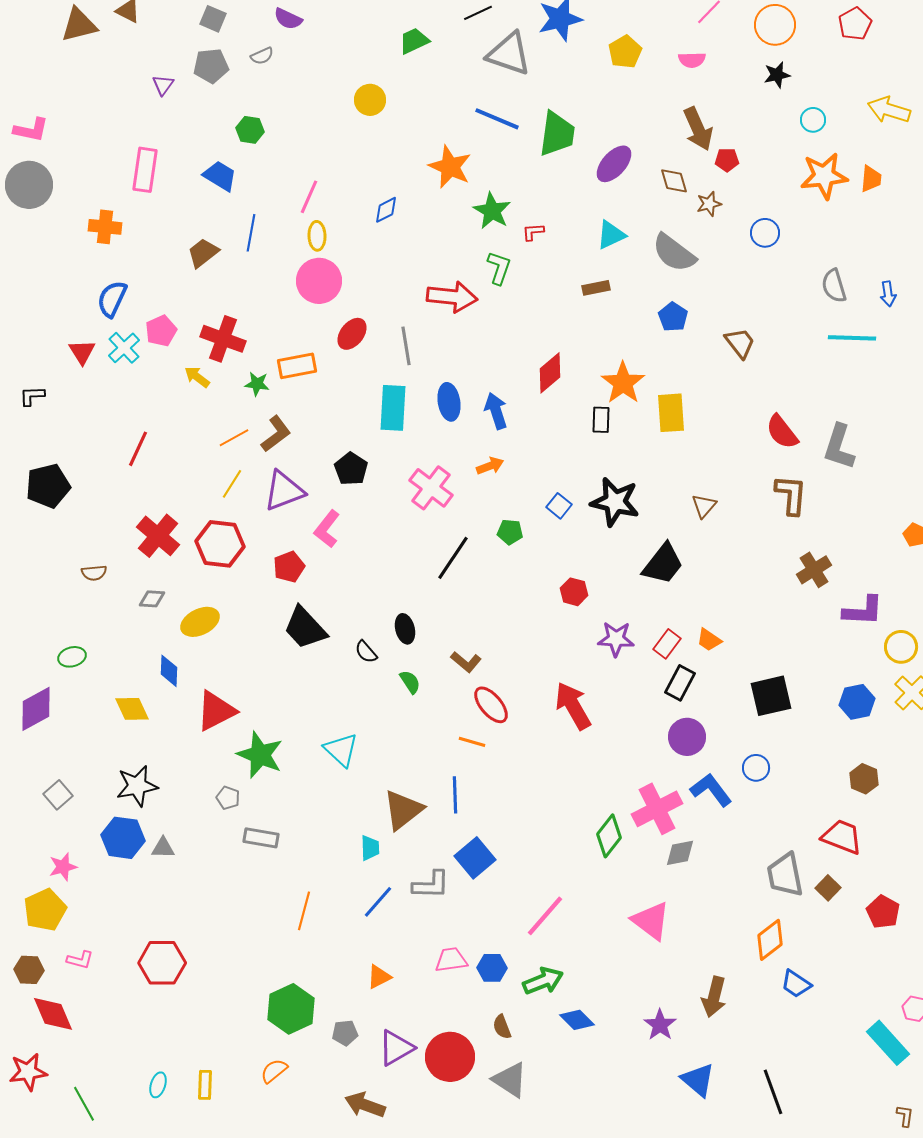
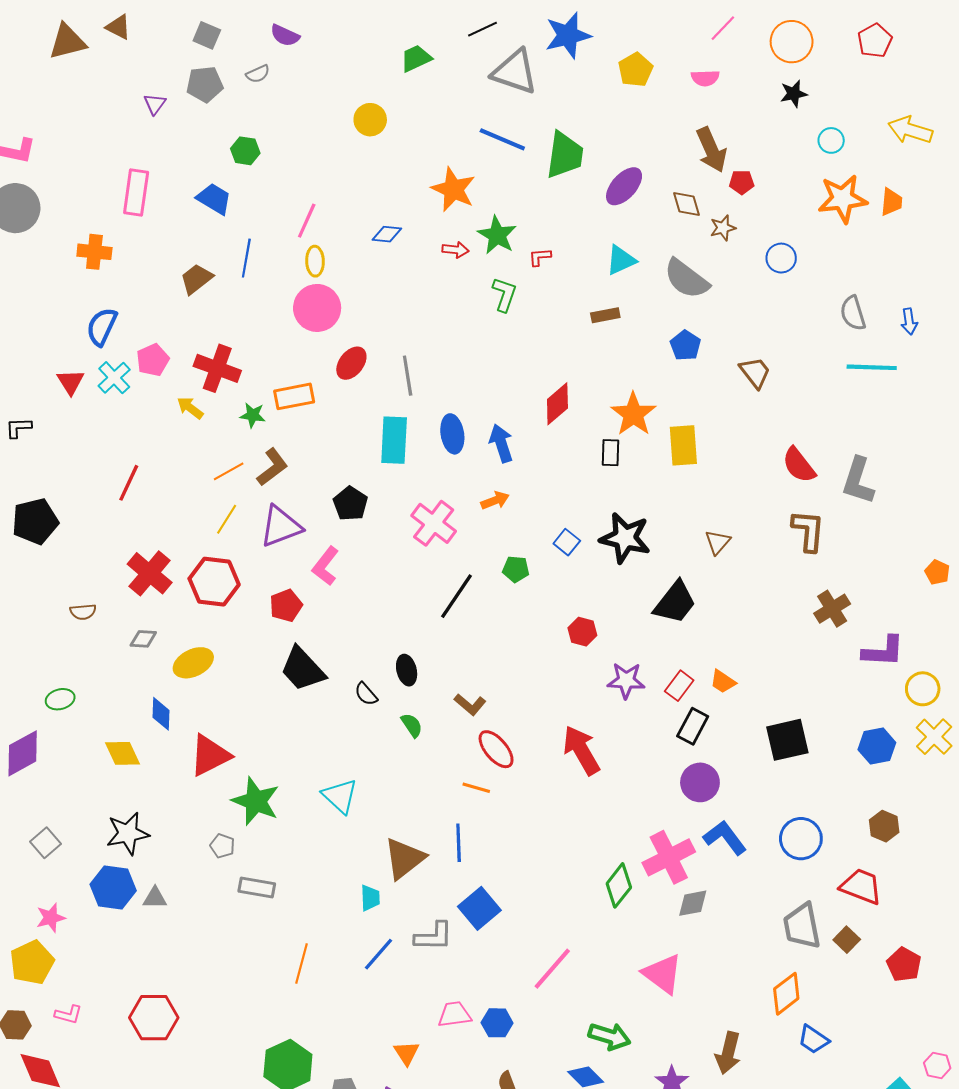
blue diamond: (386, 210) -> (387, 234), turned 32
red arrow: (452, 297) -> (455, 250), moved, size x0.5
blue circle: (756, 768) -> (801, 839), moved, size x1.5
orange triangle: (379, 977) -> (407, 1053), moved, turned -36
green arrow: (543, 981) -> (609, 1036), moved, turned 39

